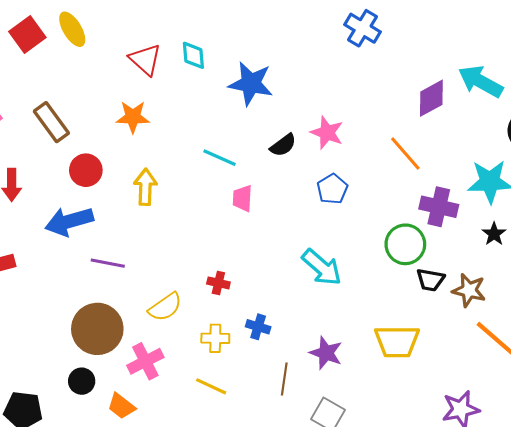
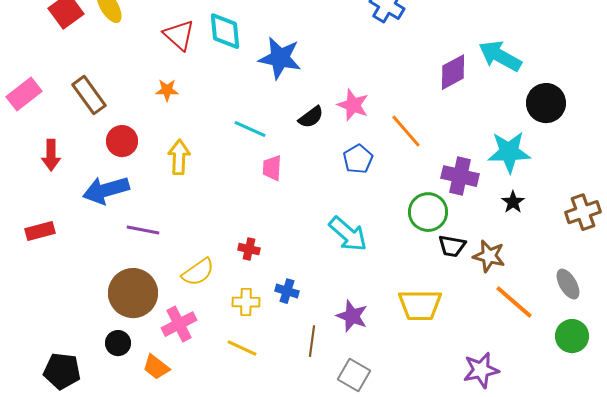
cyan diamond: (193, 55) -> (225, 31), size x1.4
orange star: (133, 117) -> (167, 90), size x0.7
orange line: (405, 153) -> (406, 131), moved

